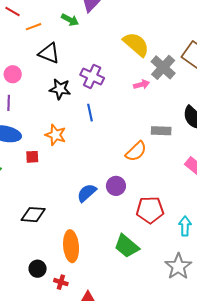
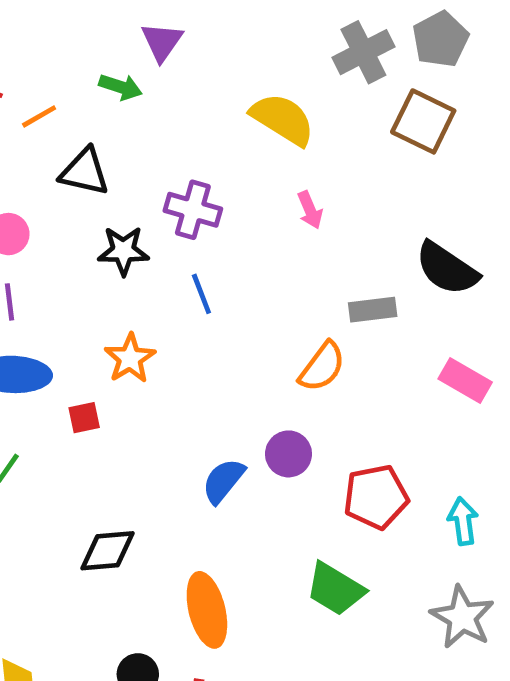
gray cross: (163, 67) -> (363, 52), moved, turned 30
pink arrow: (142, 84) -> (310, 210), turned 91
orange star: (56, 135) -> (130, 358), turned 30

